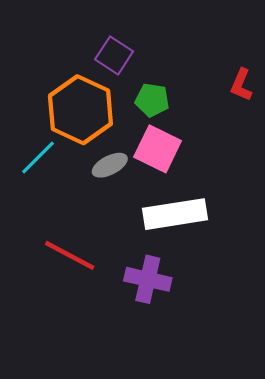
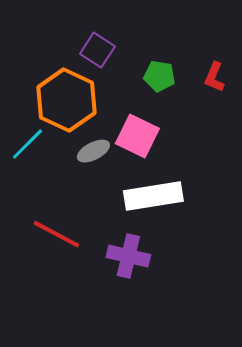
green pentagon: (152, 100) -> (159, 76), moved

